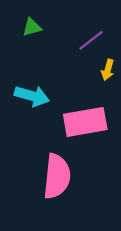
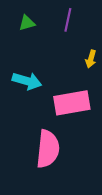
purple line: (91, 40) -> (68, 20), moved, turned -40

